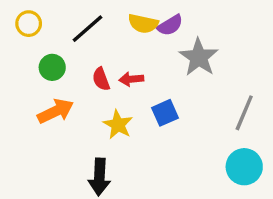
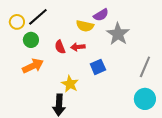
yellow circle: (29, 24) -> (17, 22), moved
yellow semicircle: (143, 24) -> (85, 26), moved
black line: (88, 29) -> (38, 17), moved
yellow star: (118, 125) -> (70, 84), moved

